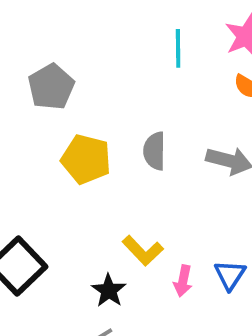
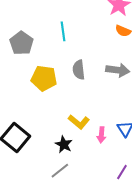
cyan line: (178, 48) -> (63, 31), moved

